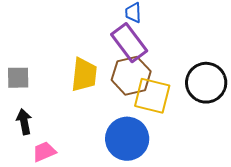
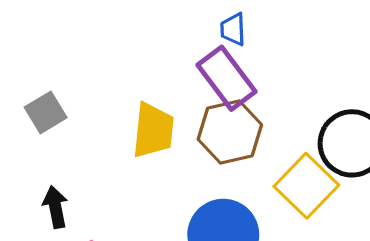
gray square: (18, 78) -> (46, 112), moved, turned -30
yellow square: (152, 96) -> (306, 186), moved, turned 30

